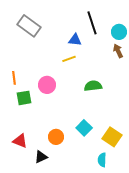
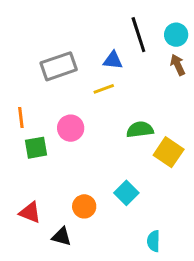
gray rectangle: (29, 26) -> (59, 66), moved, turned -55
cyan circle: (119, 32) -> (176, 35), moved
brown arrow: (118, 51) -> (178, 65), moved
yellow square: (112, 137) -> (169, 152), moved
black triangle: (41, 157) -> (62, 237), turned 40

